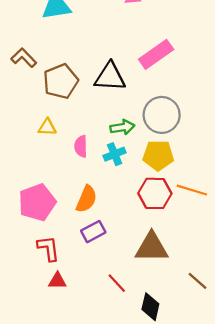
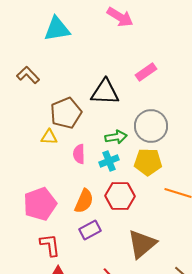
pink rectangle: (156, 54) -> (146, 72), size x0.7
brown pentagon: (61, 81) -> (66, 113), moved
red hexagon: (155, 193) -> (120, 196), moved
brown triangle: (152, 247) -> (142, 244), turned -40

